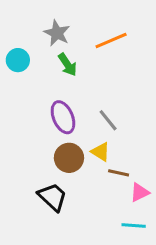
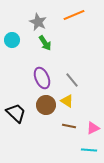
orange line: (111, 41) -> (74, 15), moved
brown line: (119, 173) -> (69, 126), moved
black trapezoid: (52, 197) -> (16, 113), moved

